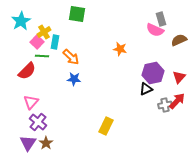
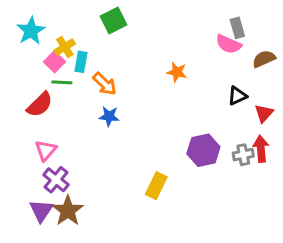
green square: (77, 14) -> (113, 21), turned -36
purple hexagon: (153, 73) -> (203, 150), moved
black triangle: (146, 89) -> (237, 96), moved
red arrow: (177, 101) -> (261, 149), turned -48
brown star: (46, 143) -> (68, 211), size x1.5

